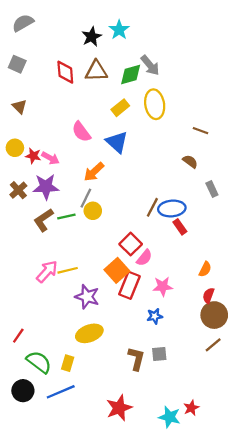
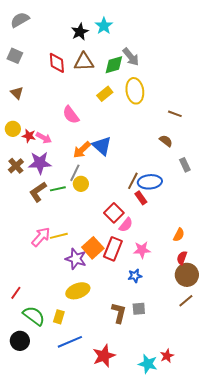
blue triangle: (117, 142) -> (102, 146), moved
red rectangle: (180, 227) -> (141, 198), moved
orange square: (117, 270) -> (93, 248), moved
blue line: (61, 392) -> (70, 342), moved

